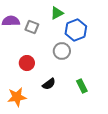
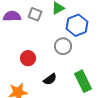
gray square: (32, 27) -> (35, 14), moved
green rectangle: (82, 86) -> (83, 81), size x1.5

